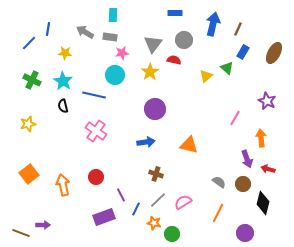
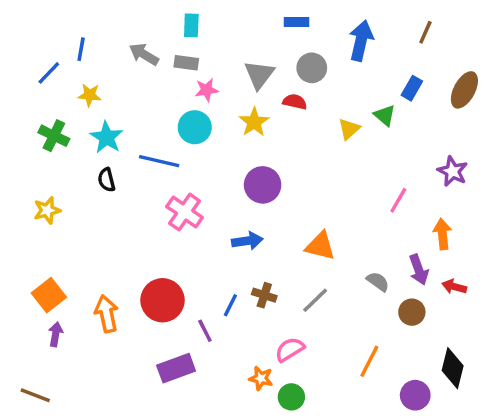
brown line: (238, 29) -> (425, 32), moved
yellow star: (65, 53) -> (90, 95), moved
pink cross: (96, 131) -> (185, 212), moved
red circle: (96, 177) -> (162, 300), size x1.6
gray semicircle: (219, 182) -> (378, 282), moved
gray line: (158, 200) -> (315, 300), moved
pink semicircle: (183, 202) -> (290, 349), moved
black diamond: (263, 203) -> (453, 368), moved
blue line: (136, 209) -> (230, 305), moved
purple arrow: (43, 225) -> (56, 334), moved, turned -80

